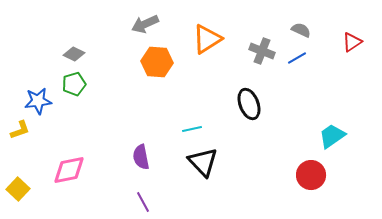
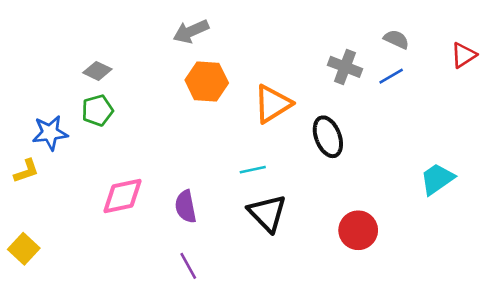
orange triangle: (207, 39) -> (273, 104), moved
pink diamond: (69, 170) -> (122, 196), moved
red circle: (311, 175) -> (358, 230), moved

